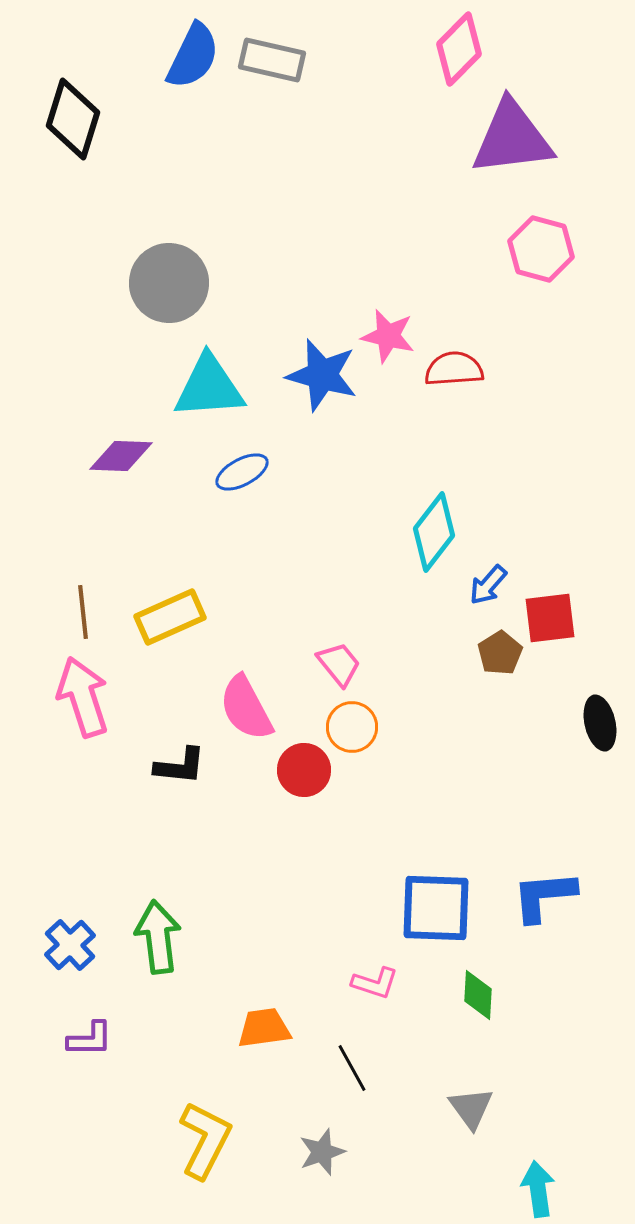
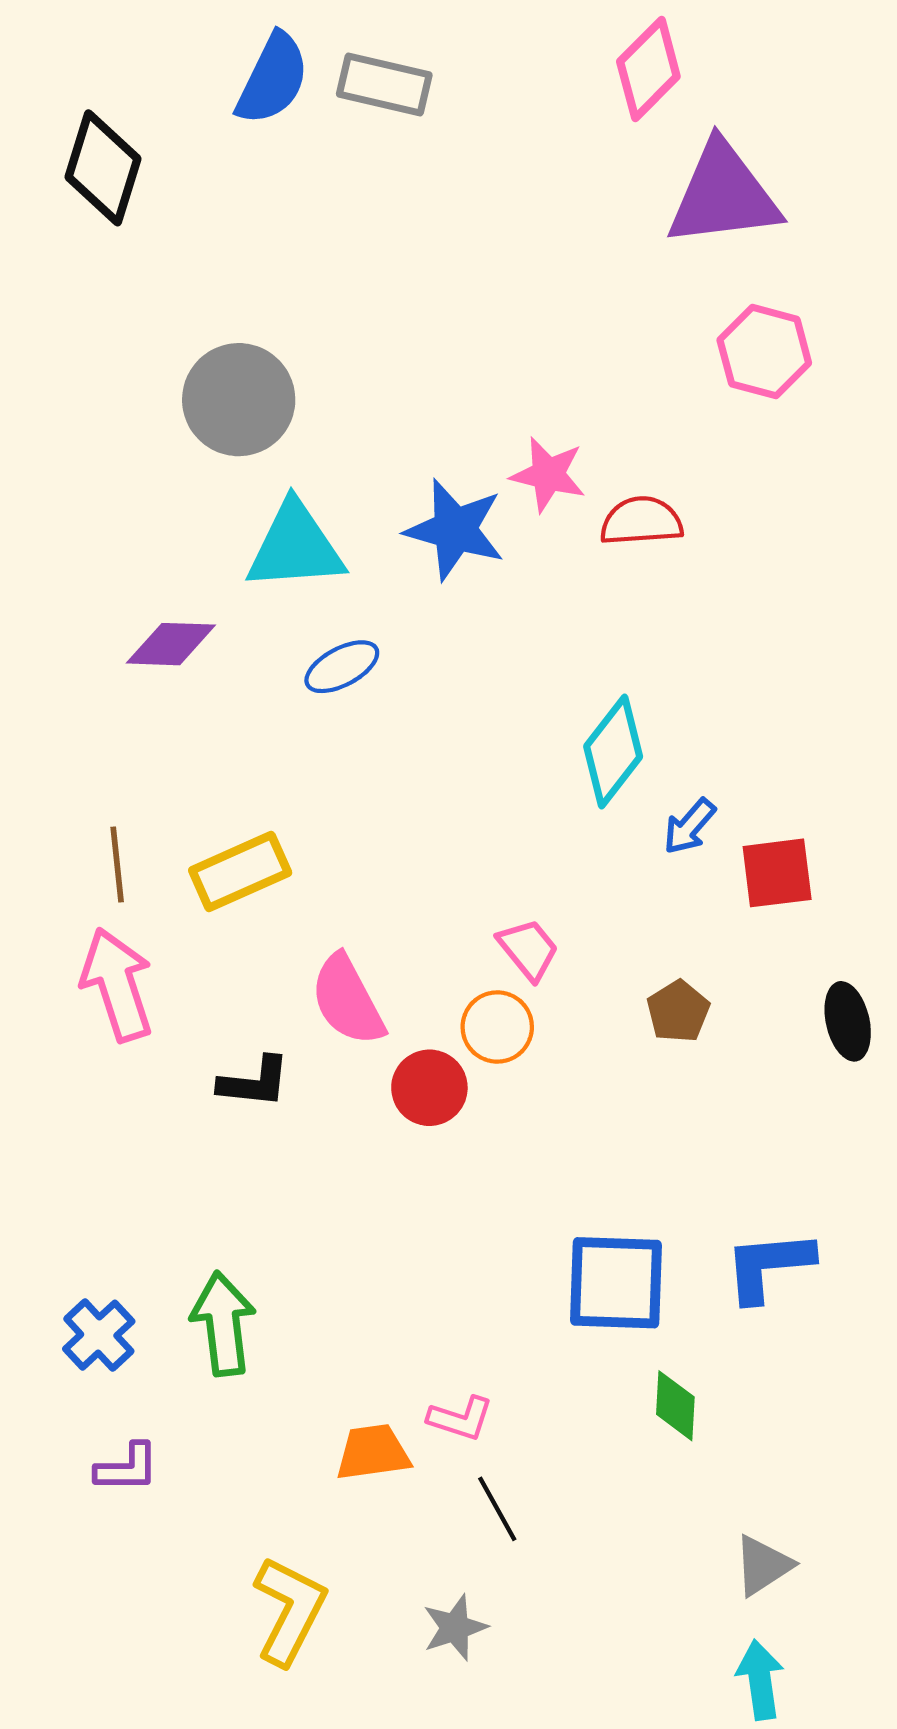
brown pentagon: (500, 653) -> (678, 1011), moved
pink trapezoid: (339, 664) -> (528, 949), moved
pink L-shape: (375, 983) -> (461, 1418), moved
gray triangle: (471, 1108) -> (763, 1565), moved, turned 33

